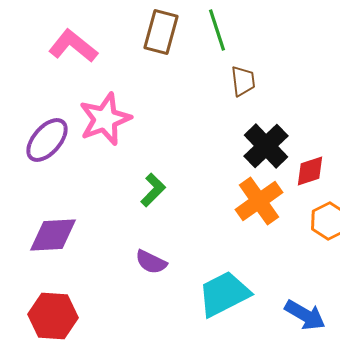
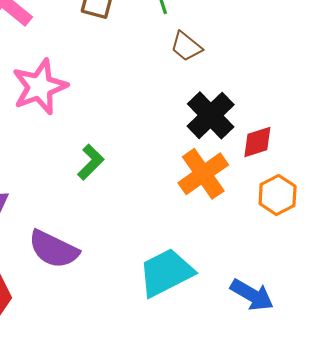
brown trapezoid: (243, 81) -> (186, 46), turned 136
purple semicircle: (151, 262) -> (54, 249), moved, size x1.5

